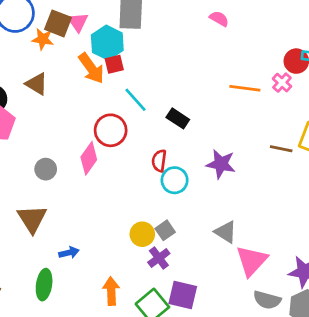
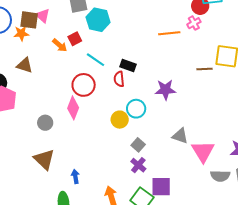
cyan hexagon: (107, 43) -> (98, 20), moved
orange arrow: (91, 68) -> (60, 45), size x0.7
pink cross: (282, 83) -> (194, 23), turned 32
red semicircle: (159, 161) -> (119, 79), moved
yellow circle: (142, 234) -> (120, 120), moved
blue arrow: (69, 253) -> (75, 177), turned -72

